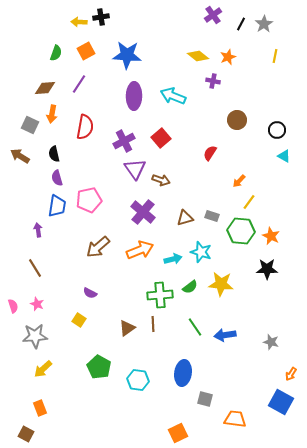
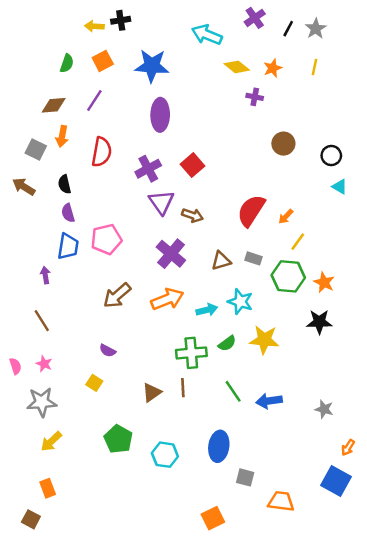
yellow line: (275, 56) -> (315, 67), moved
cyan arrow: (173, 96) -> (207, 35), moved
red semicircle: (210, 153) -> (251, 211), moved, size x1.8

